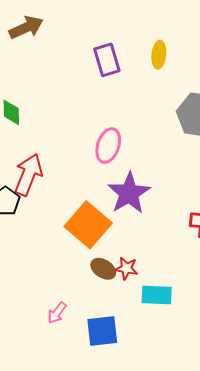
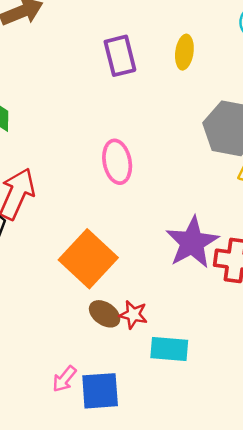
pink ellipse: (108, 146) -> (117, 162), turned -32
purple star: (129, 193) -> (192, 242), moved
pink arrow: (57, 313) -> (64, 379), moved

